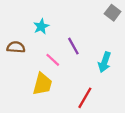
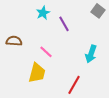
cyan star: (41, 26) -> (43, 13), moved
purple line: (73, 46) -> (64, 24), moved

